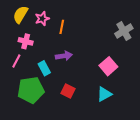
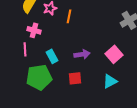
purple arrow: (64, 56) -> (82, 54), moved
pink line: (16, 61) -> (25, 49), turned -32
red square: (68, 91) -> (75, 78), turned -32

